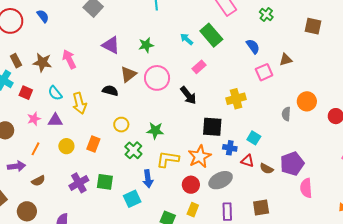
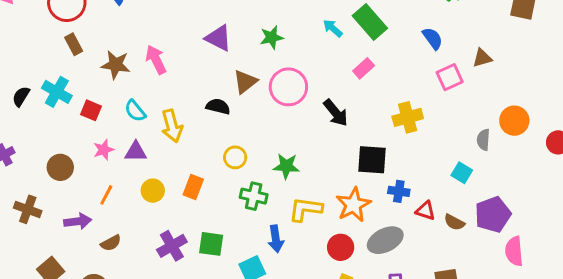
brown rectangle: (16, 61) -> (74, 44), moved
pink rectangle: (199, 67) -> (364, 68), moved
cyan square: (254, 138) -> (462, 173), moved
green cross: (133, 150) -> (254, 196), turned -30

